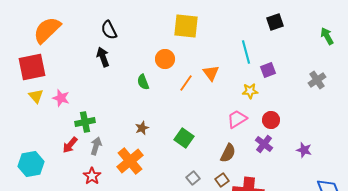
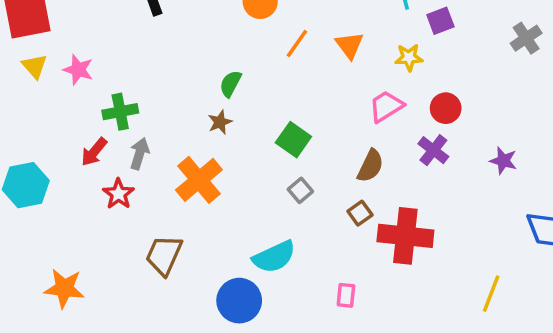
orange triangle: (211, 73) -> (349, 45), moved
green semicircle: (143, 82) -> (230, 84), moved, turned 49
red star: (92, 176) -> (118, 194), moved
gray square: (193, 178) -> (300, 190), moved

